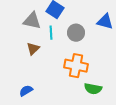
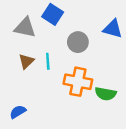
cyan line: (51, 33) -> (48, 61), moved
green semicircle: (93, 89) -> (106, 94), moved

